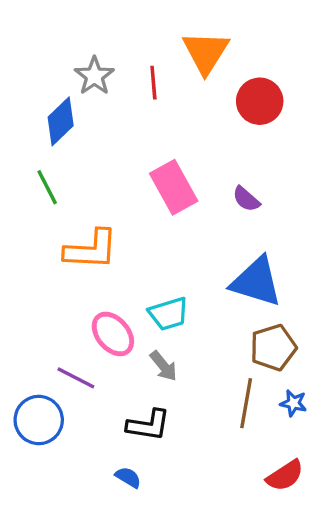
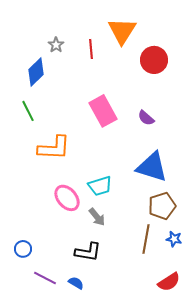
gray star: (94, 76) -> (56, 45), size x0.7
purple line: (76, 378) -> (45, 278), moved
blue circle: (39, 420) -> (23, 249), size x0.6

